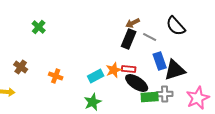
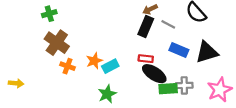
green cross: (39, 27) -> (49, 14), turned 32
blue rectangle: (160, 61) -> (179, 50), turned -48
brown cross: (21, 67) -> (57, 43), moved, size x1.6
orange star: (114, 70) -> (94, 61), moved
black triangle: (175, 70) -> (207, 52), moved

